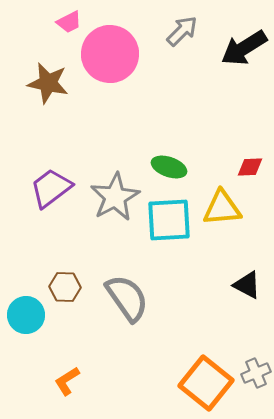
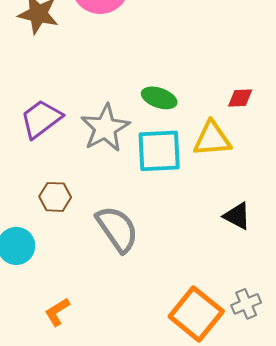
brown hexagon: (65, 287) -> (55, 197), moved

